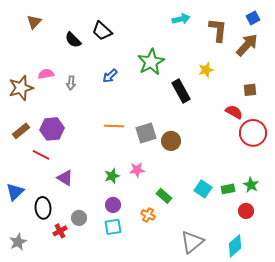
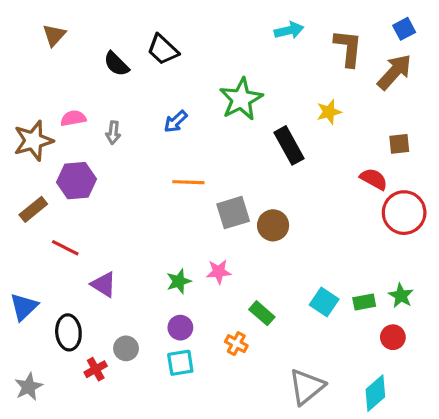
orange line: (114, 126) -> (188, 182), moved
purple hexagon: (52, 129) -> (76, 181), moved

